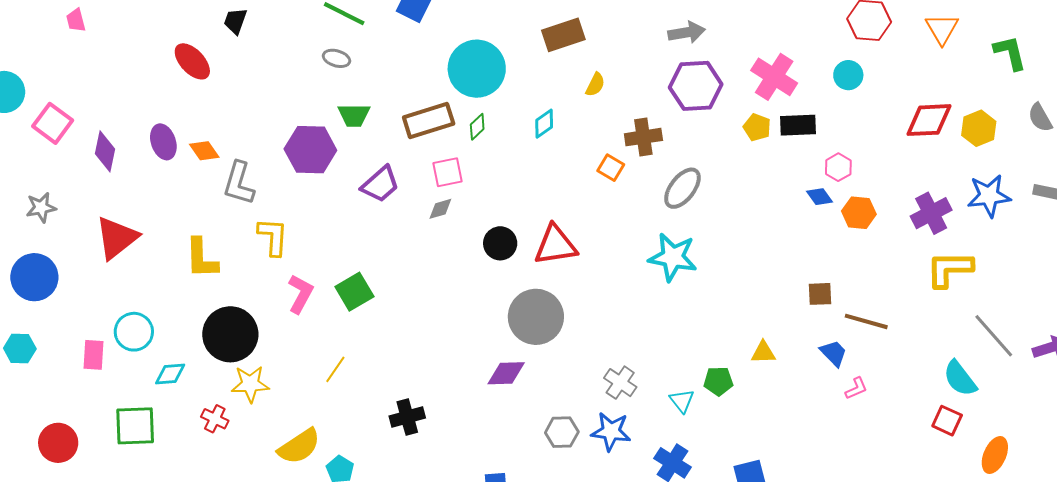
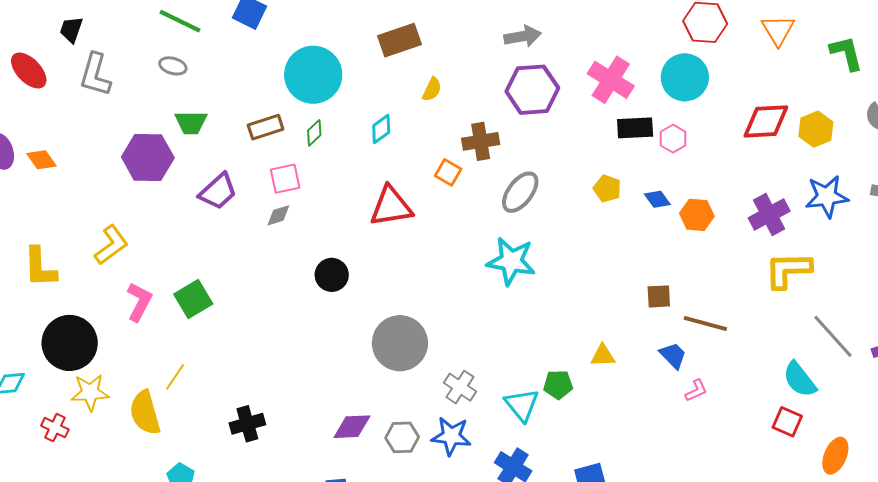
cyan circle: (848, 75) -> (685, 77), size x1.6
brown rectangle: (429, 120) -> (266, 127), size x0.7
yellow pentagon: (757, 127) -> (607, 189), moved
pink hexagon: (838, 167) -> (673, 139), moved
gray L-shape: (239, 183) -> (95, 75), moved
yellow L-shape: (273, 237) -> (111, 245), turned 51
black circle: (500, 243) -> (332, 275), moved
red triangle: (555, 245) -> (391, 206), moved
gray circle: (536, 317) -> (400, 343), moved
purple diamond: (506, 373) -> (352, 427), moved
cyan triangle: (682, 401) -> (522, 405), size x1.4
yellow semicircle: (299, 446) -> (145, 413), moved, turned 108

